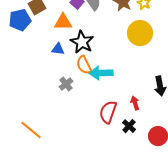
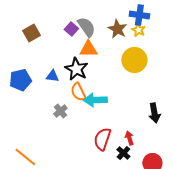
blue pentagon: (20, 20) -> (20, 80), moved
orange triangle: (63, 22) -> (88, 49), moved
red arrow: (135, 103) -> (129, 138), moved

